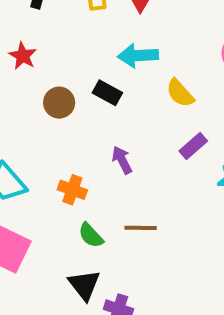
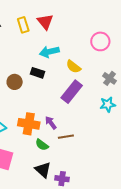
purple rectangle: (193, 146) -> (72, 92), moved, size x1.6
purple arrow: (122, 160) -> (51, 123), moved
orange cross: (72, 190) -> (29, 124), size x1.5

